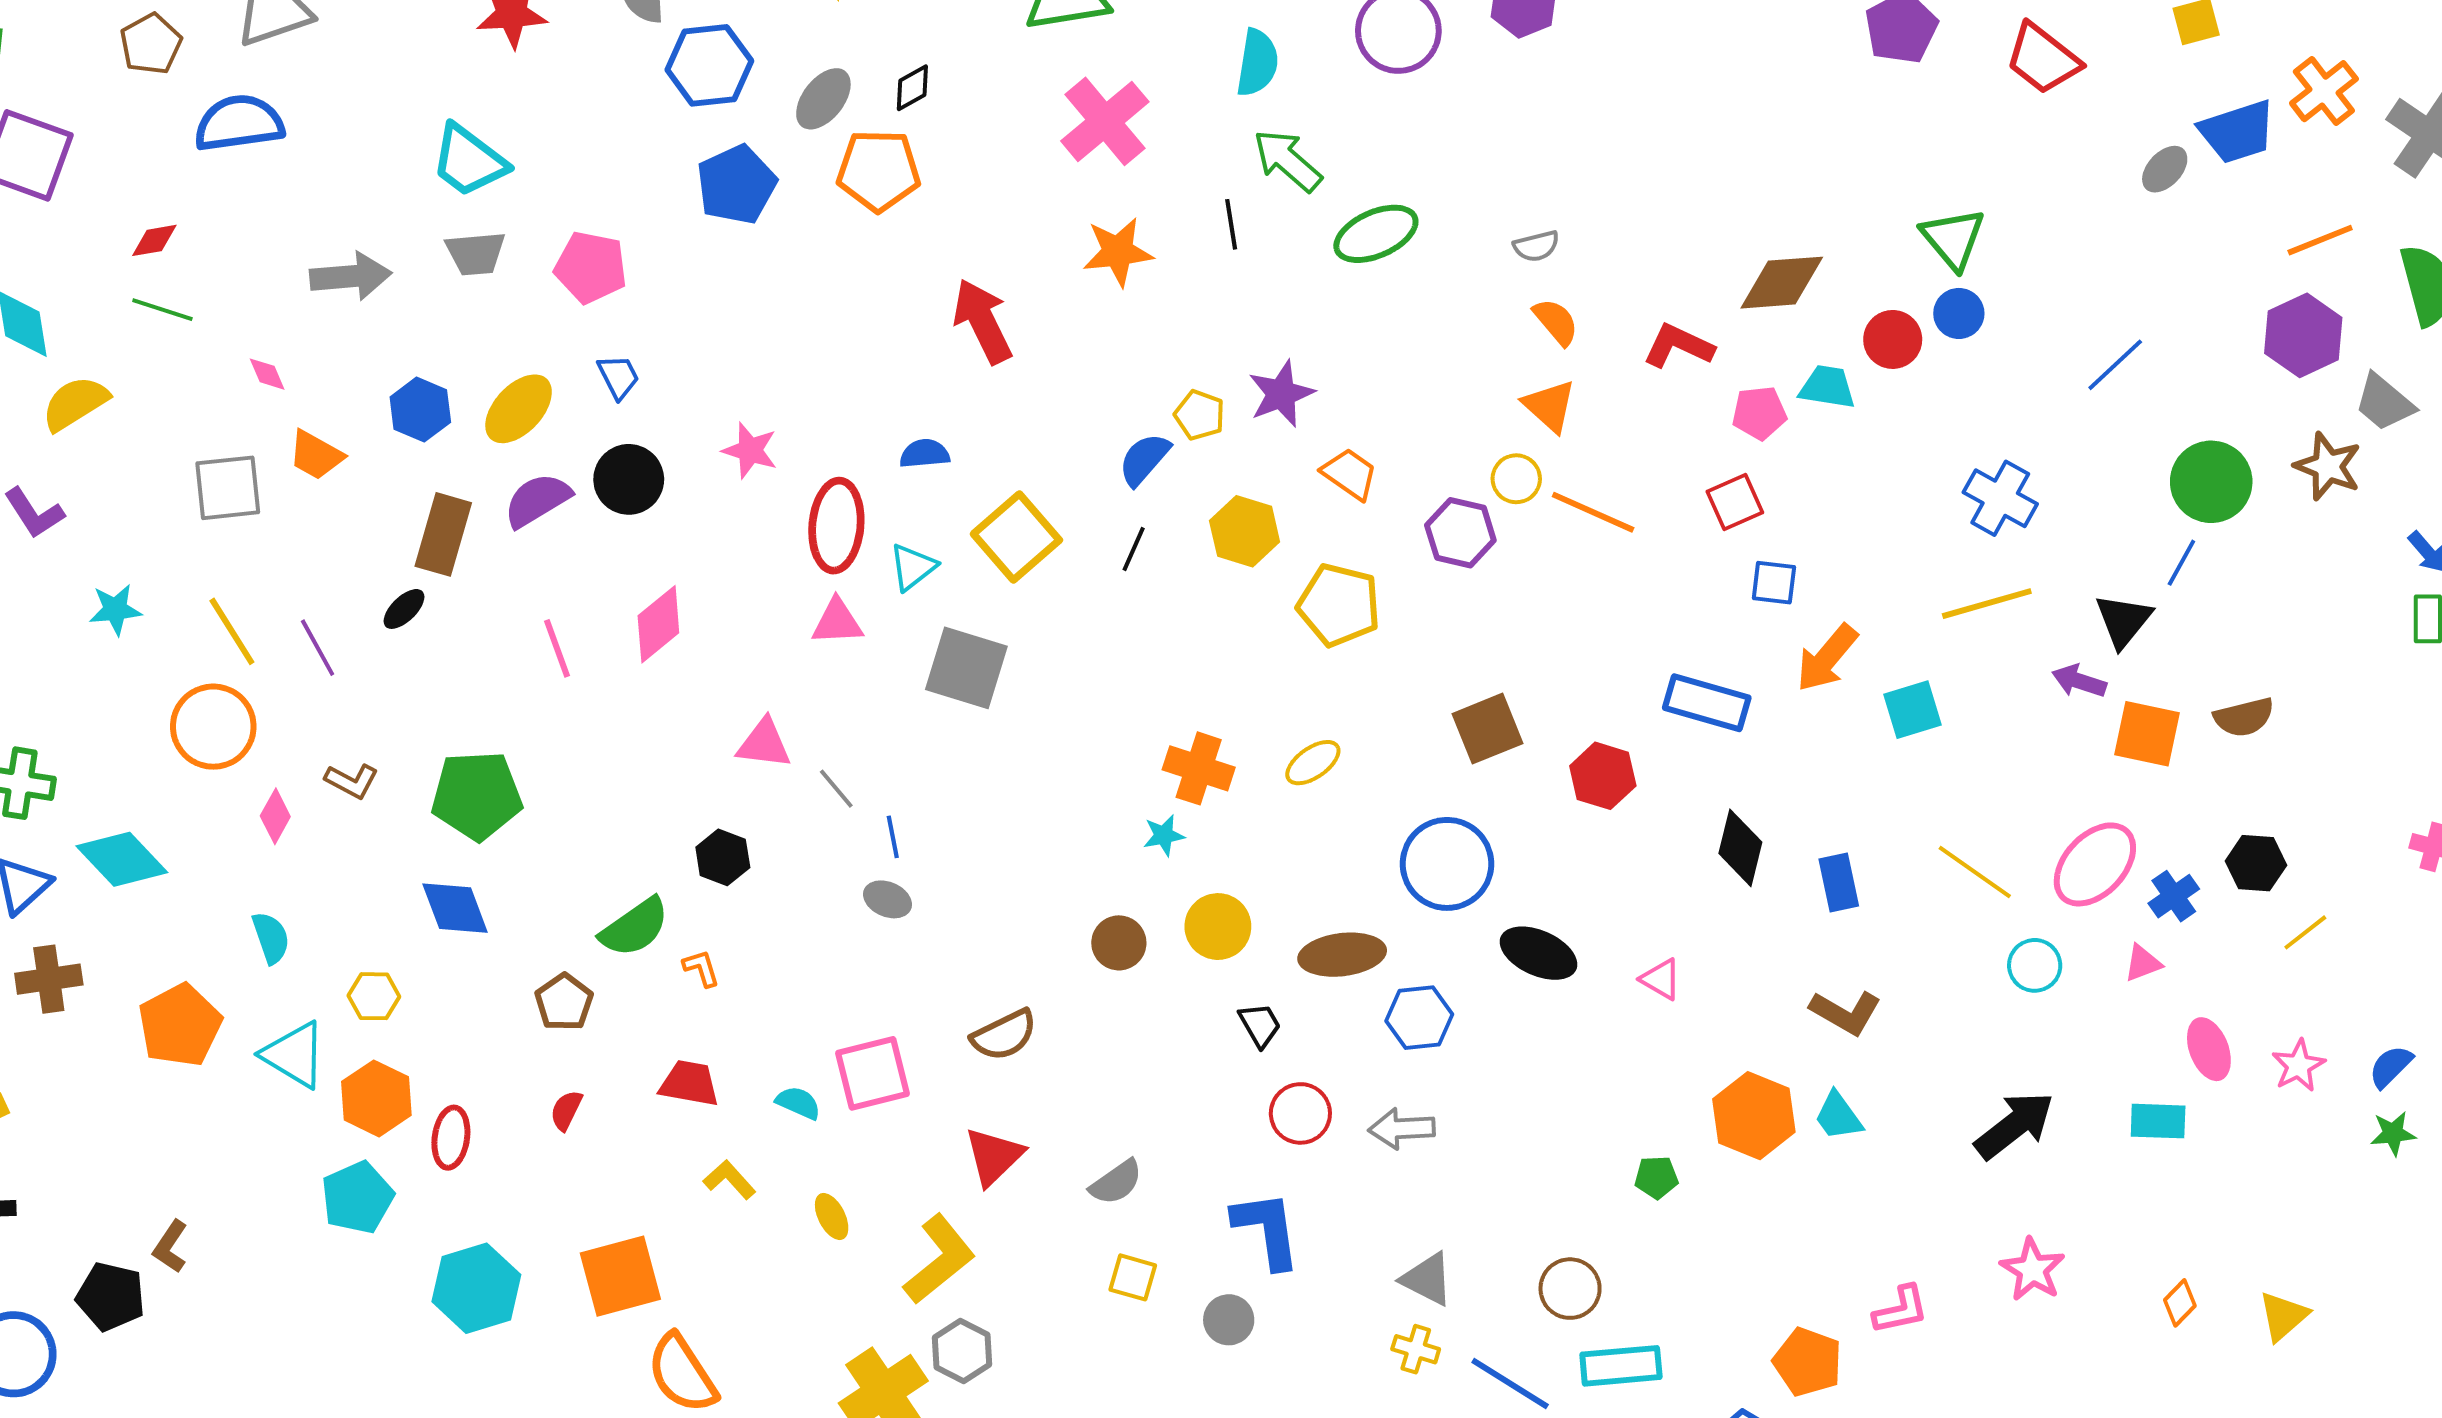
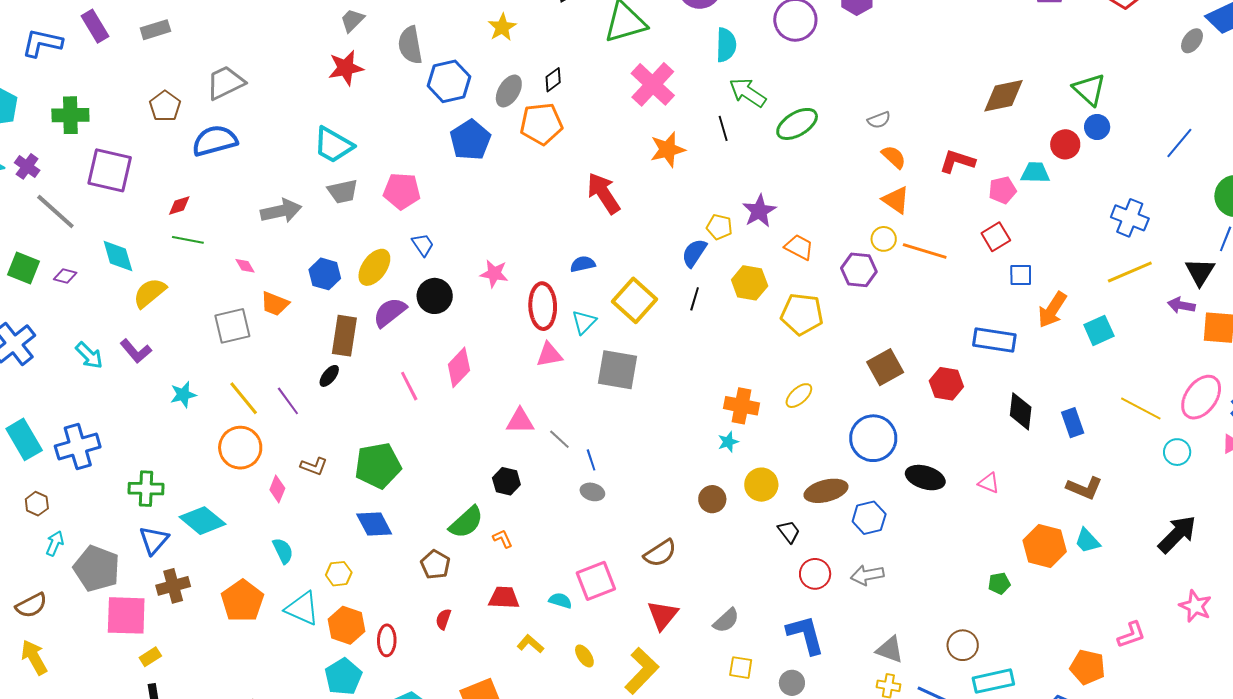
brown diamond: (1782, 283) -> (1004, 96), moved

